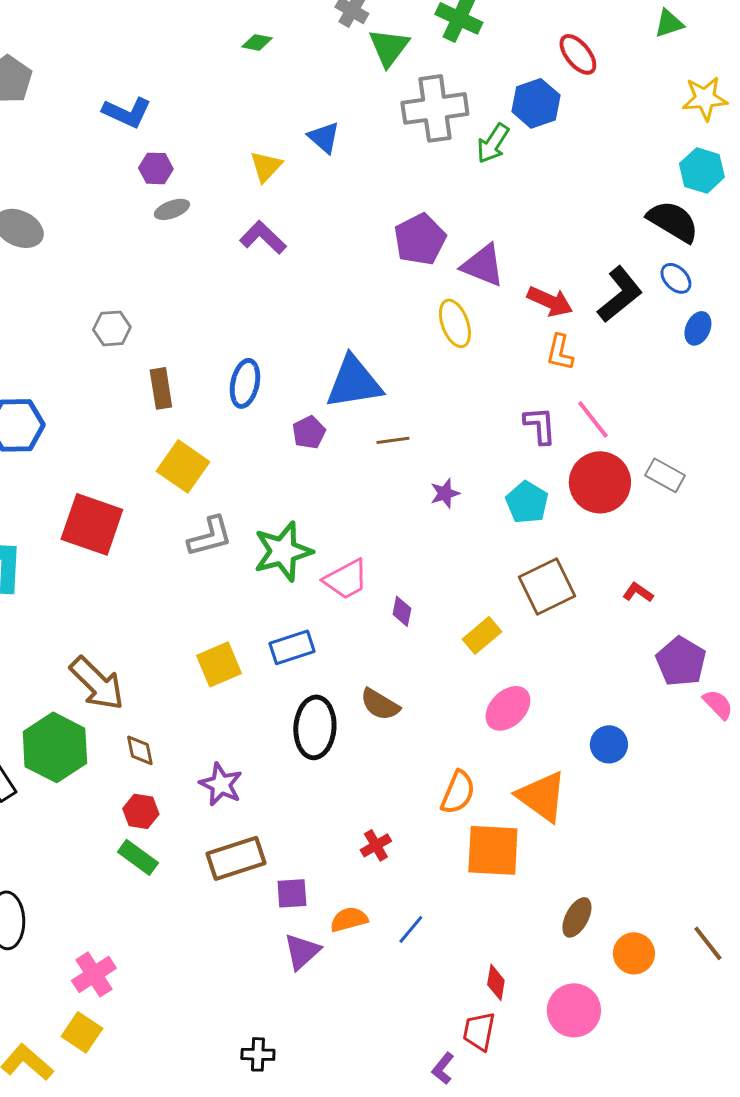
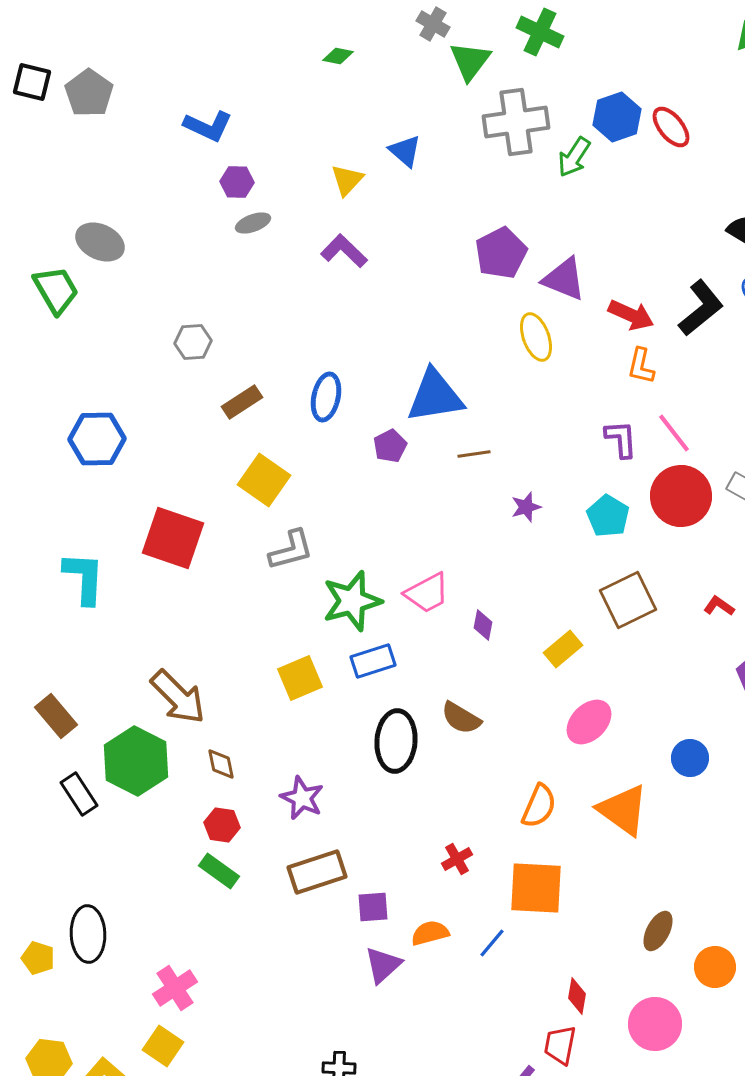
red ellipse: (578, 54) -> (671, 127), moved
brown rectangle: (161, 388) -> (242, 402), turned 66
green star: (283, 551) -> (352, 601), moved
orange square: (493, 850) -> (536, 888), moved

